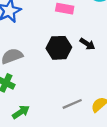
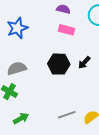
black arrow: (87, 44) -> (84, 63), turned 96

